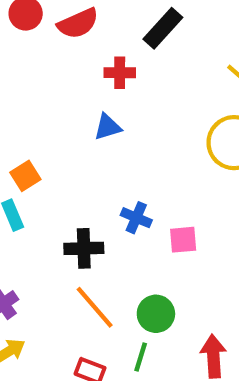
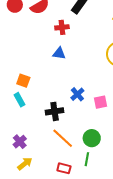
blue triangle: (108, 127) -> (59, 53), turned 32
orange square: (25, 176) -> (23, 81), turned -32
blue cross: (136, 218) -> (77, 94), turned 32

